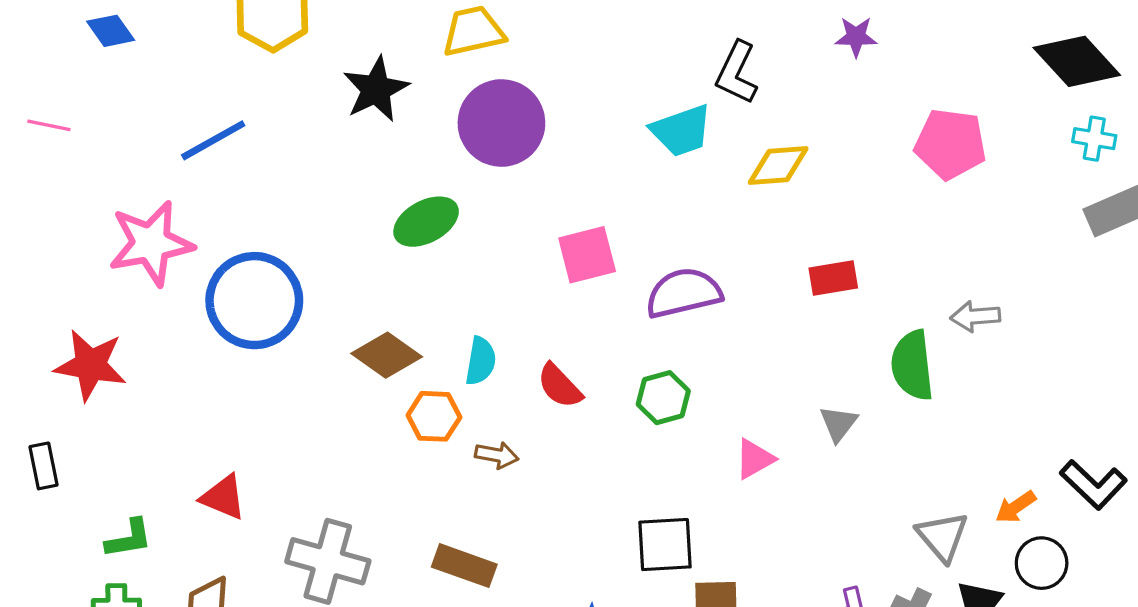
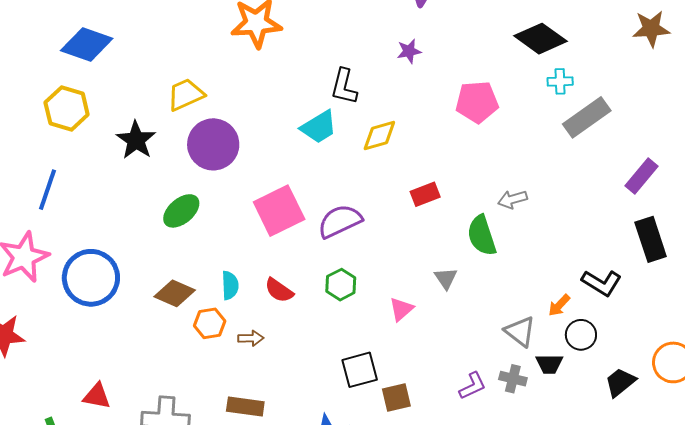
blue line: (213, 140) -> (48, 190), turned -30
pink square: (587, 255) -> (279, 211), size x1.4

